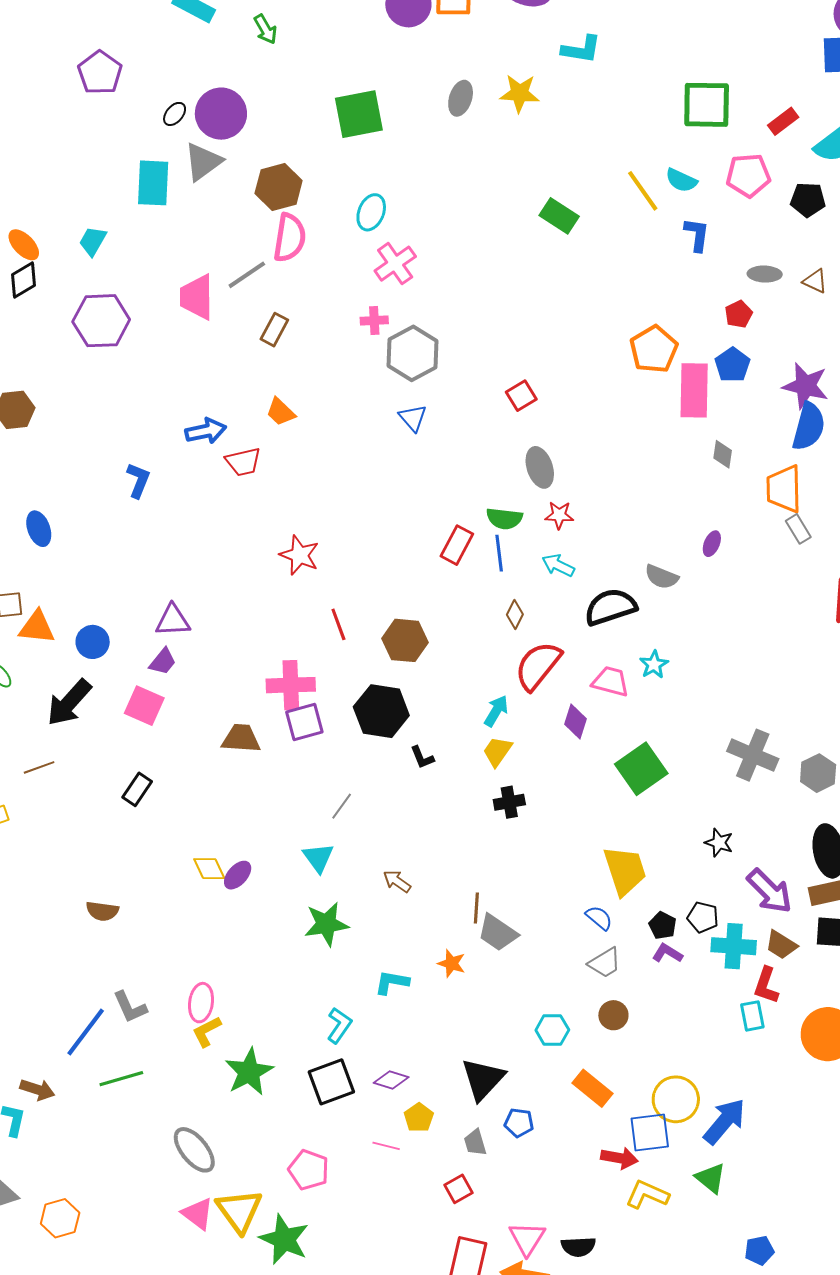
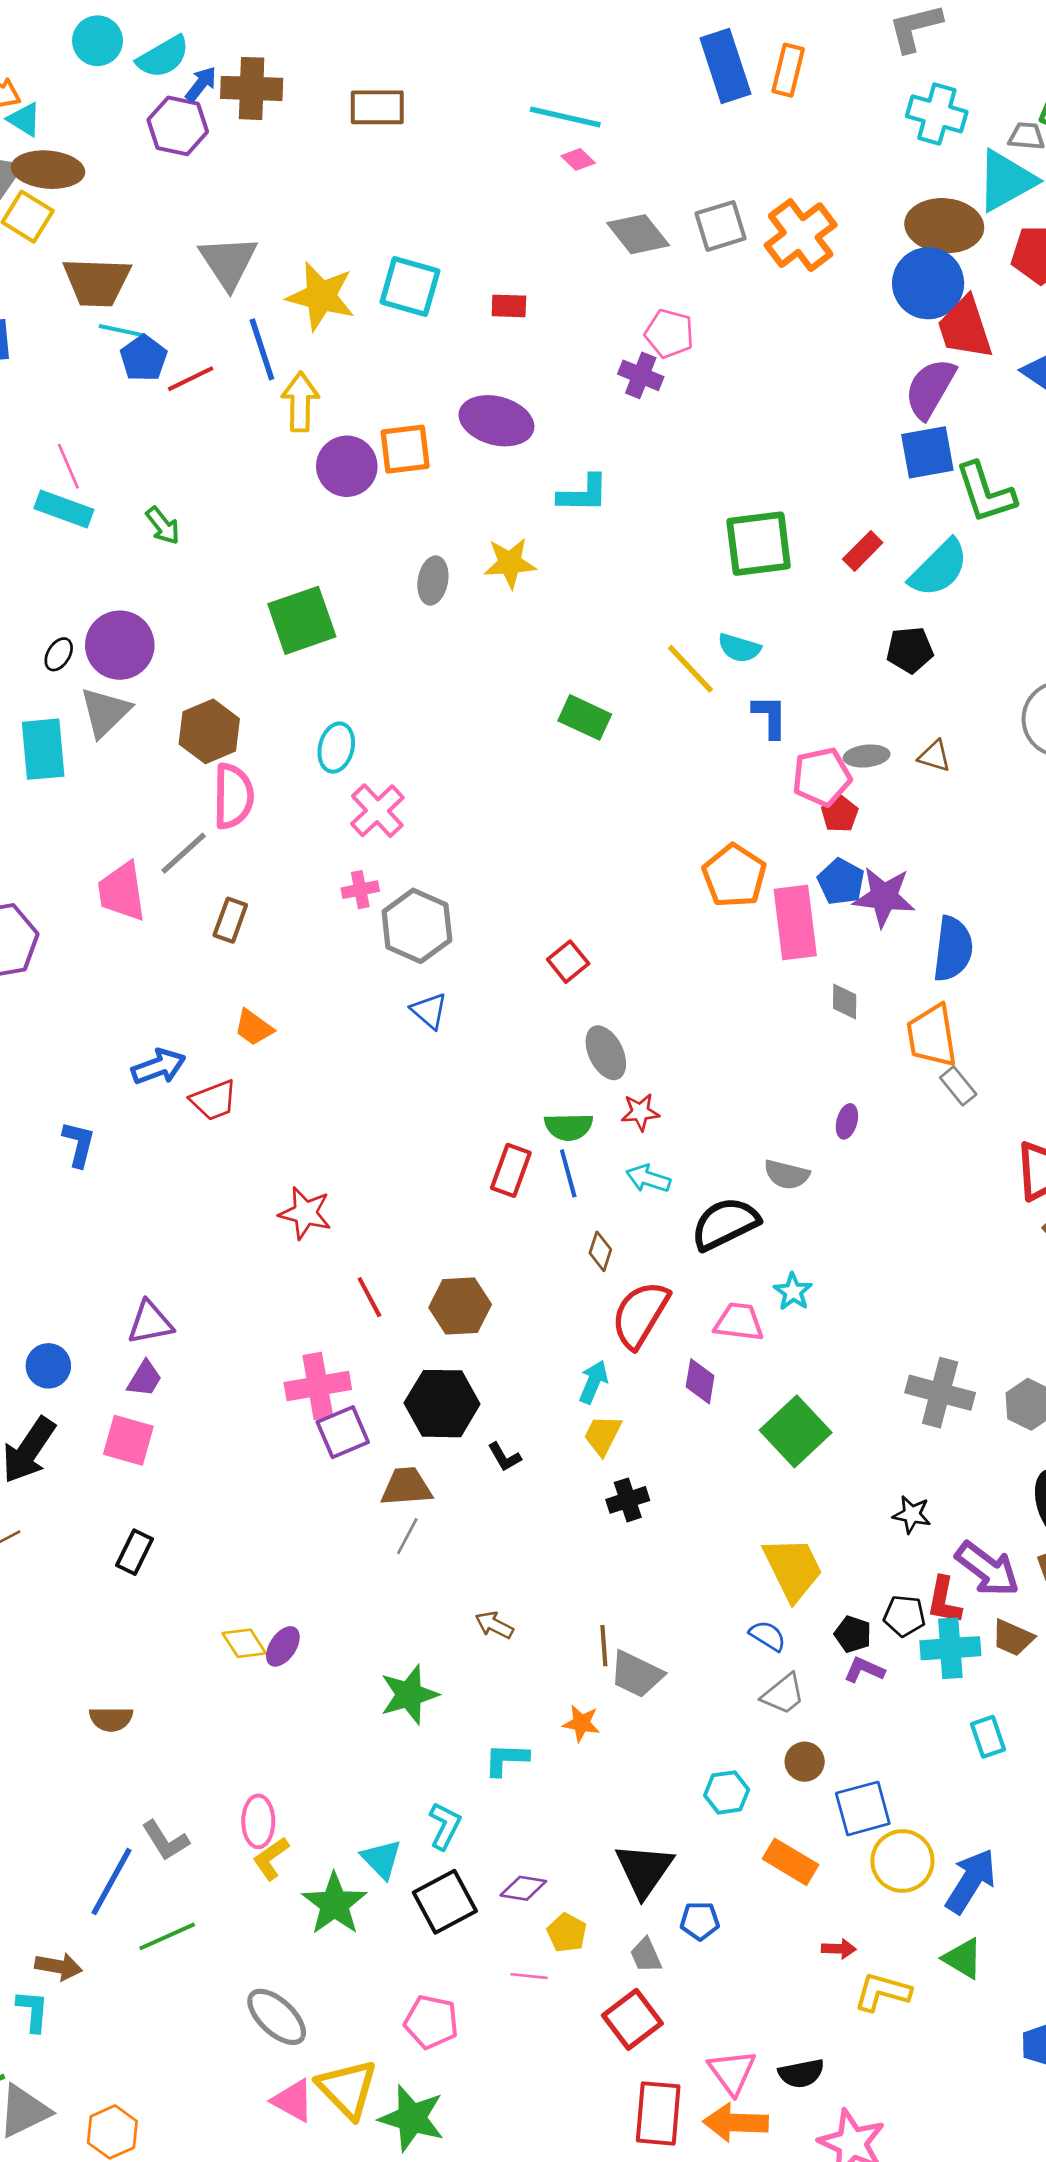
pink pentagon: (748, 175) -> (822, 777), moved
purple star: (805, 386) -> (884, 897), moved
brown trapezoid: (241, 738) -> (406, 1487), moved
cyan triangle: (318, 858) -> (382, 1859), moved
red L-shape: (766, 985) -> (944, 1600), moved
blue square: (650, 1132) -> (863, 1808), moved
red arrow: (619, 1158) -> (839, 1949), size x0.7
red square: (458, 1189) -> (632, 2019), size x1.5

